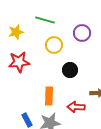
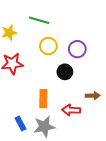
purple circle: (82, 33) -> (77, 49), moved

